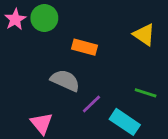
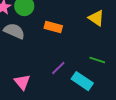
gray semicircle: (65, 80) -> (14, 31), moved

